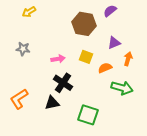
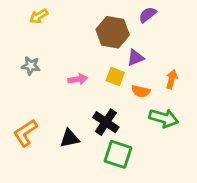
purple triangle: (114, 43) -> (135, 58), moved
orange semicircle: (105, 68) -> (141, 91), turned -144
black cross: (63, 83) -> (106, 122), moved

